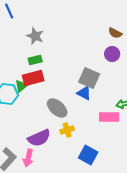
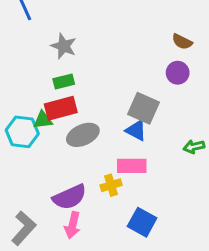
green triangle: (21, 86) -> (43, 120), turned 32
gray ellipse: (57, 108) -> (83, 135), moved, turned -65
pink rectangle: (109, 117) -> (132, 166), moved
pink arrow: (28, 158) -> (73, 225), moved

